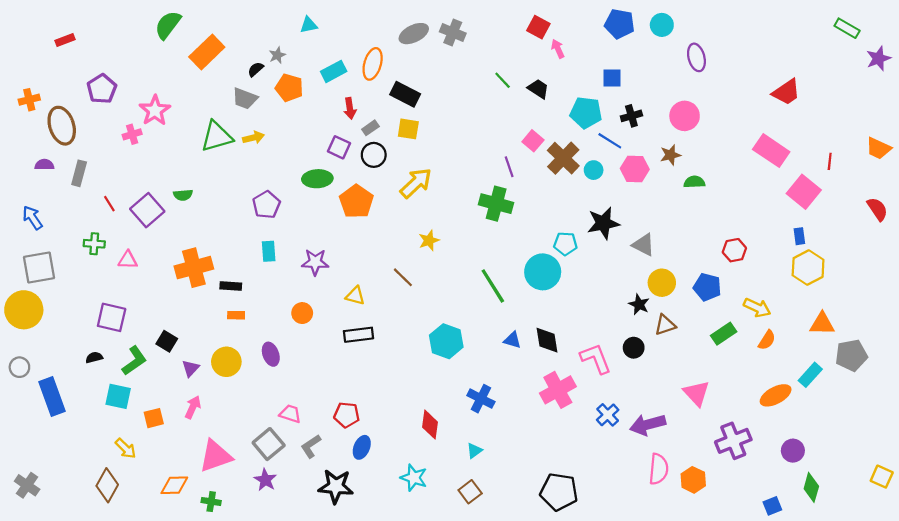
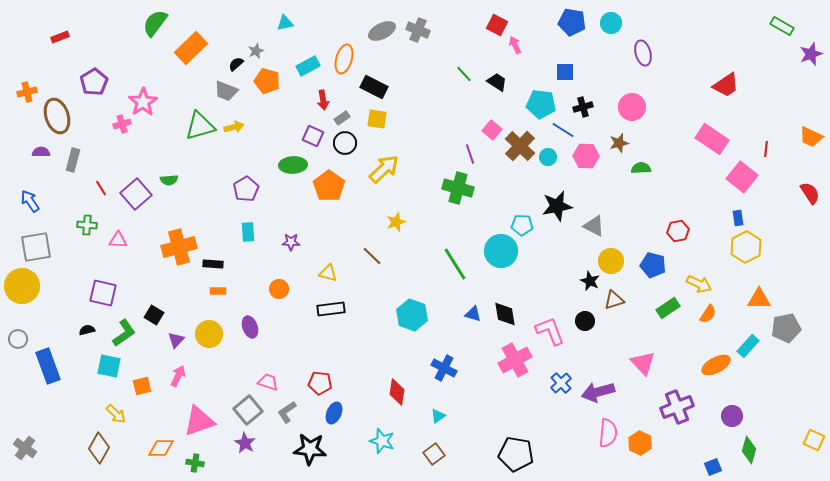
purple star: (315, 262) -> (291, 242), size x0.7

